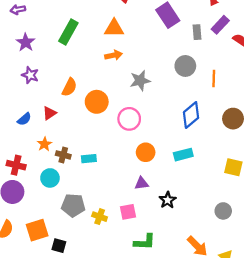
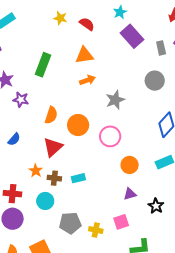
purple star: (30, 75) -> (21, 100), moved
red triangle: (50, 113) -> (53, 147), moved, size x1.5
blue semicircle: (24, 119) -> (14, 139), moved

